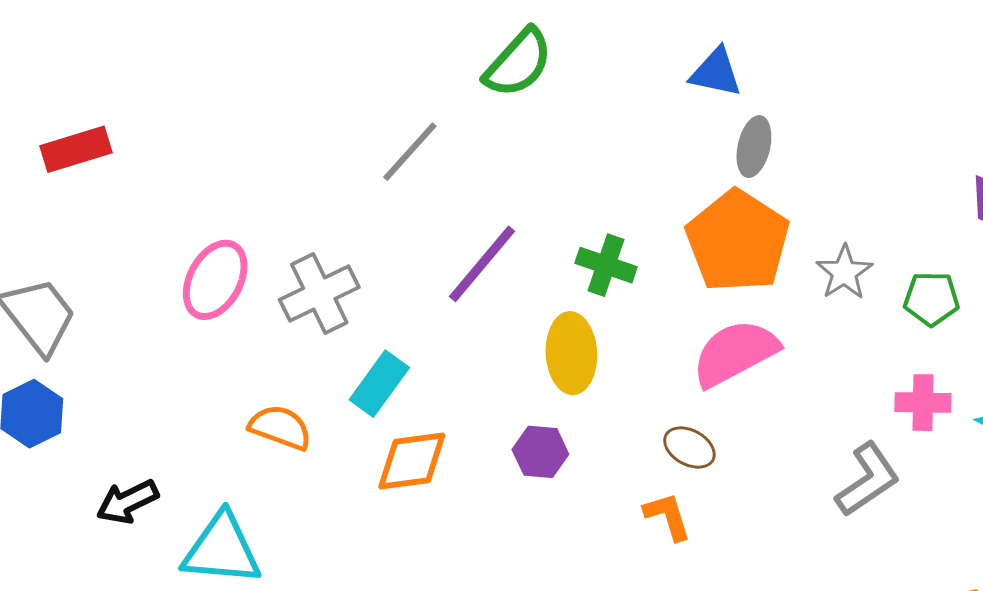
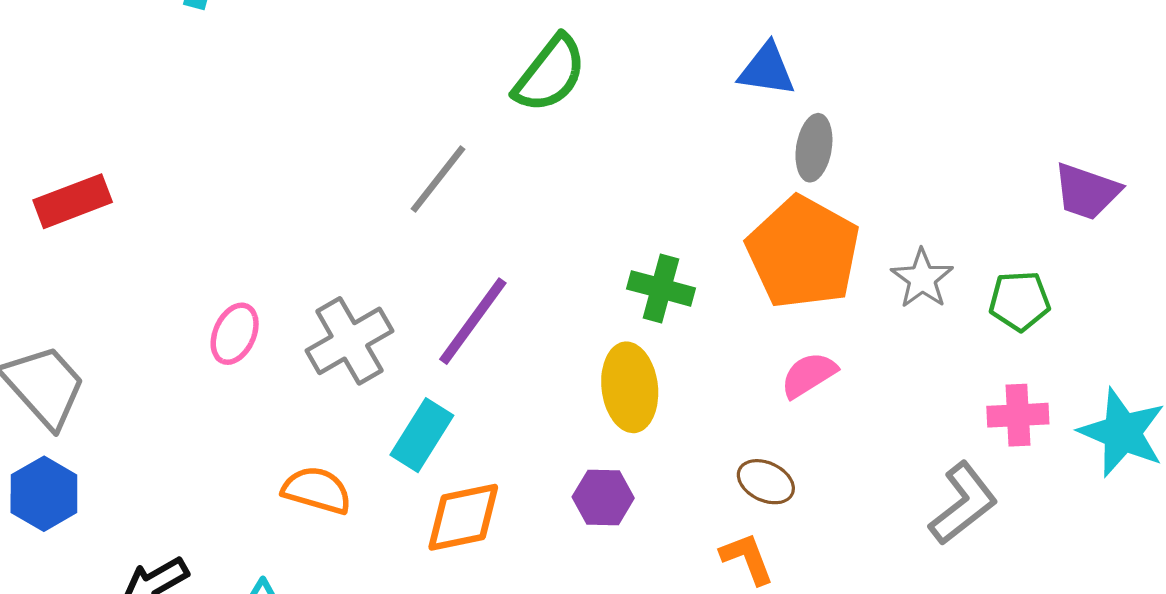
purple line: (482, 264) -> (473, 321), moved
pink ellipse: (215, 280) -> (235, 334), size x0.7
pink semicircle: (735, 353) -> (809, 375), size x0.6

